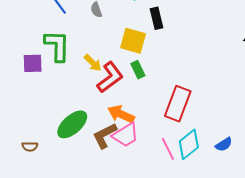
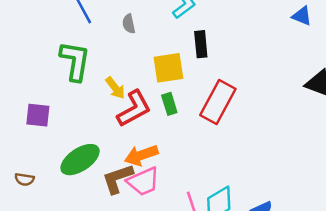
yellow square: (133, 41) -> (168, 68), turned -32
purple square: (33, 63) -> (38, 115), moved
red rectangle: (178, 104) -> (218, 102), moved
orange arrow: (121, 114) -> (141, 155), turned -52

